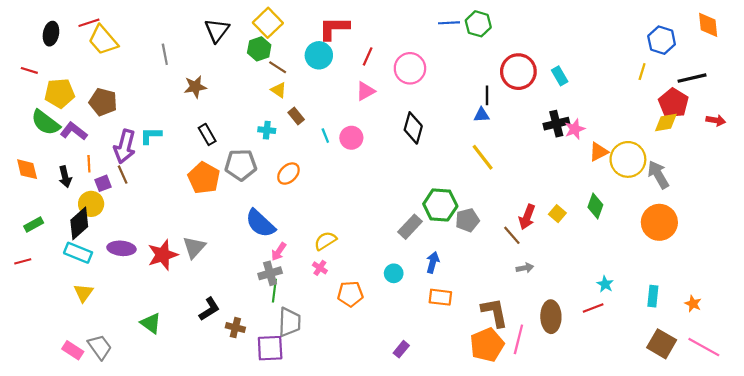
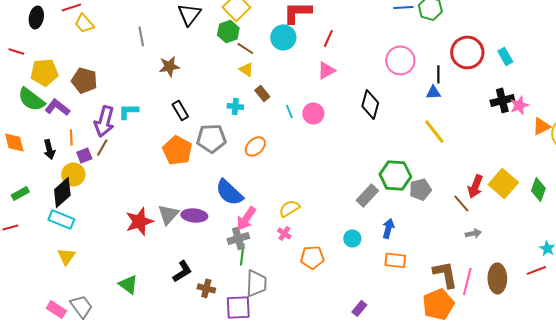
yellow trapezoid: (103, 40) -> (84, 23), size x0.7
pink circle: (410, 68) -> (400, 60), moved
brown line: (123, 175) -> (102, 147), turned 54
green diamond: (595, 206) -> (538, 189), moved
yellow square: (557, 214) -> (503, 183), size x1.8
purple ellipse: (121, 248) -> (194, 215), moved
pink arrow: (279, 252) -> (246, 218), size x1.4
pink line: (518, 339) -> (467, 281), moved

